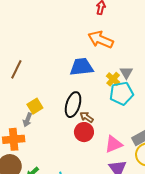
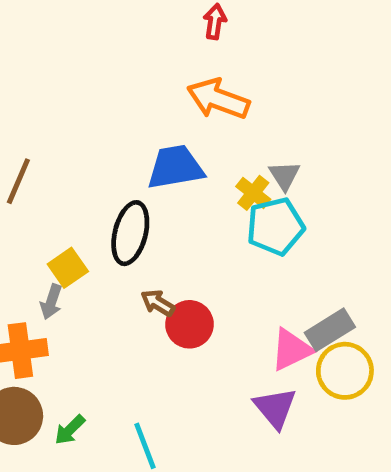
black ellipse: (73, 105) -> (130, 233), moved
brown arrow: (87, 117) -> (158, 303), moved
pink triangle: (114, 144) -> (291, 350), moved

